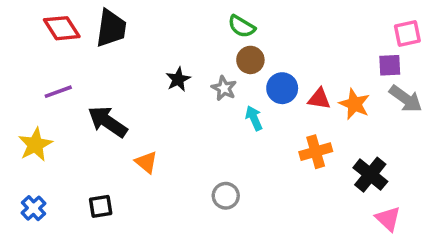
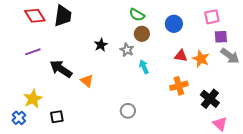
pink square: (407, 33) -> (212, 17), moved
blue circle: (282, 88) -> (174, 24), moved
yellow star: (35, 145) -> (33, 99), moved
orange triangle: (146, 162) -> (87, 81), moved

